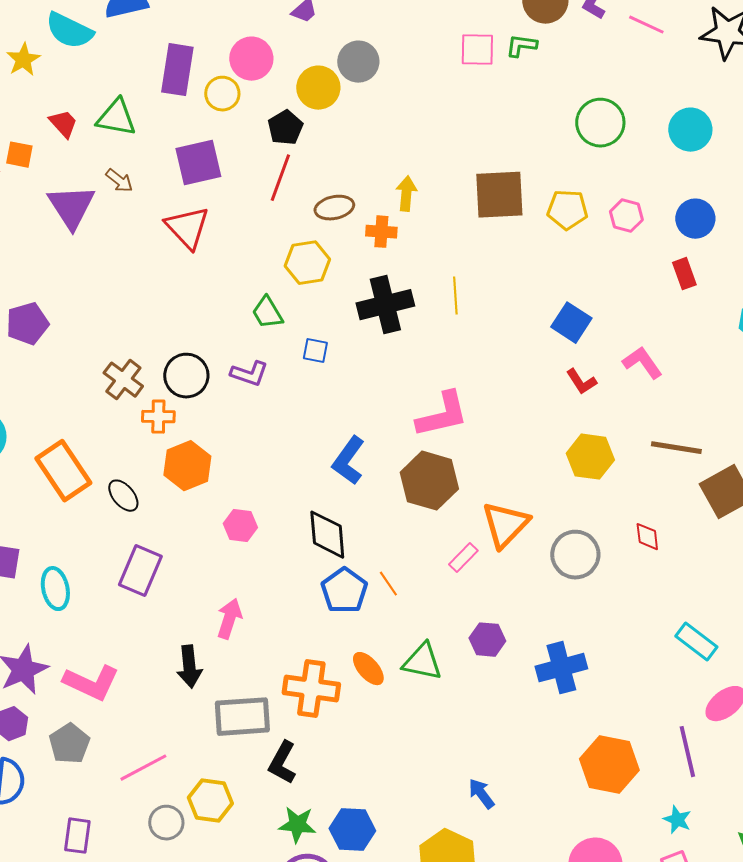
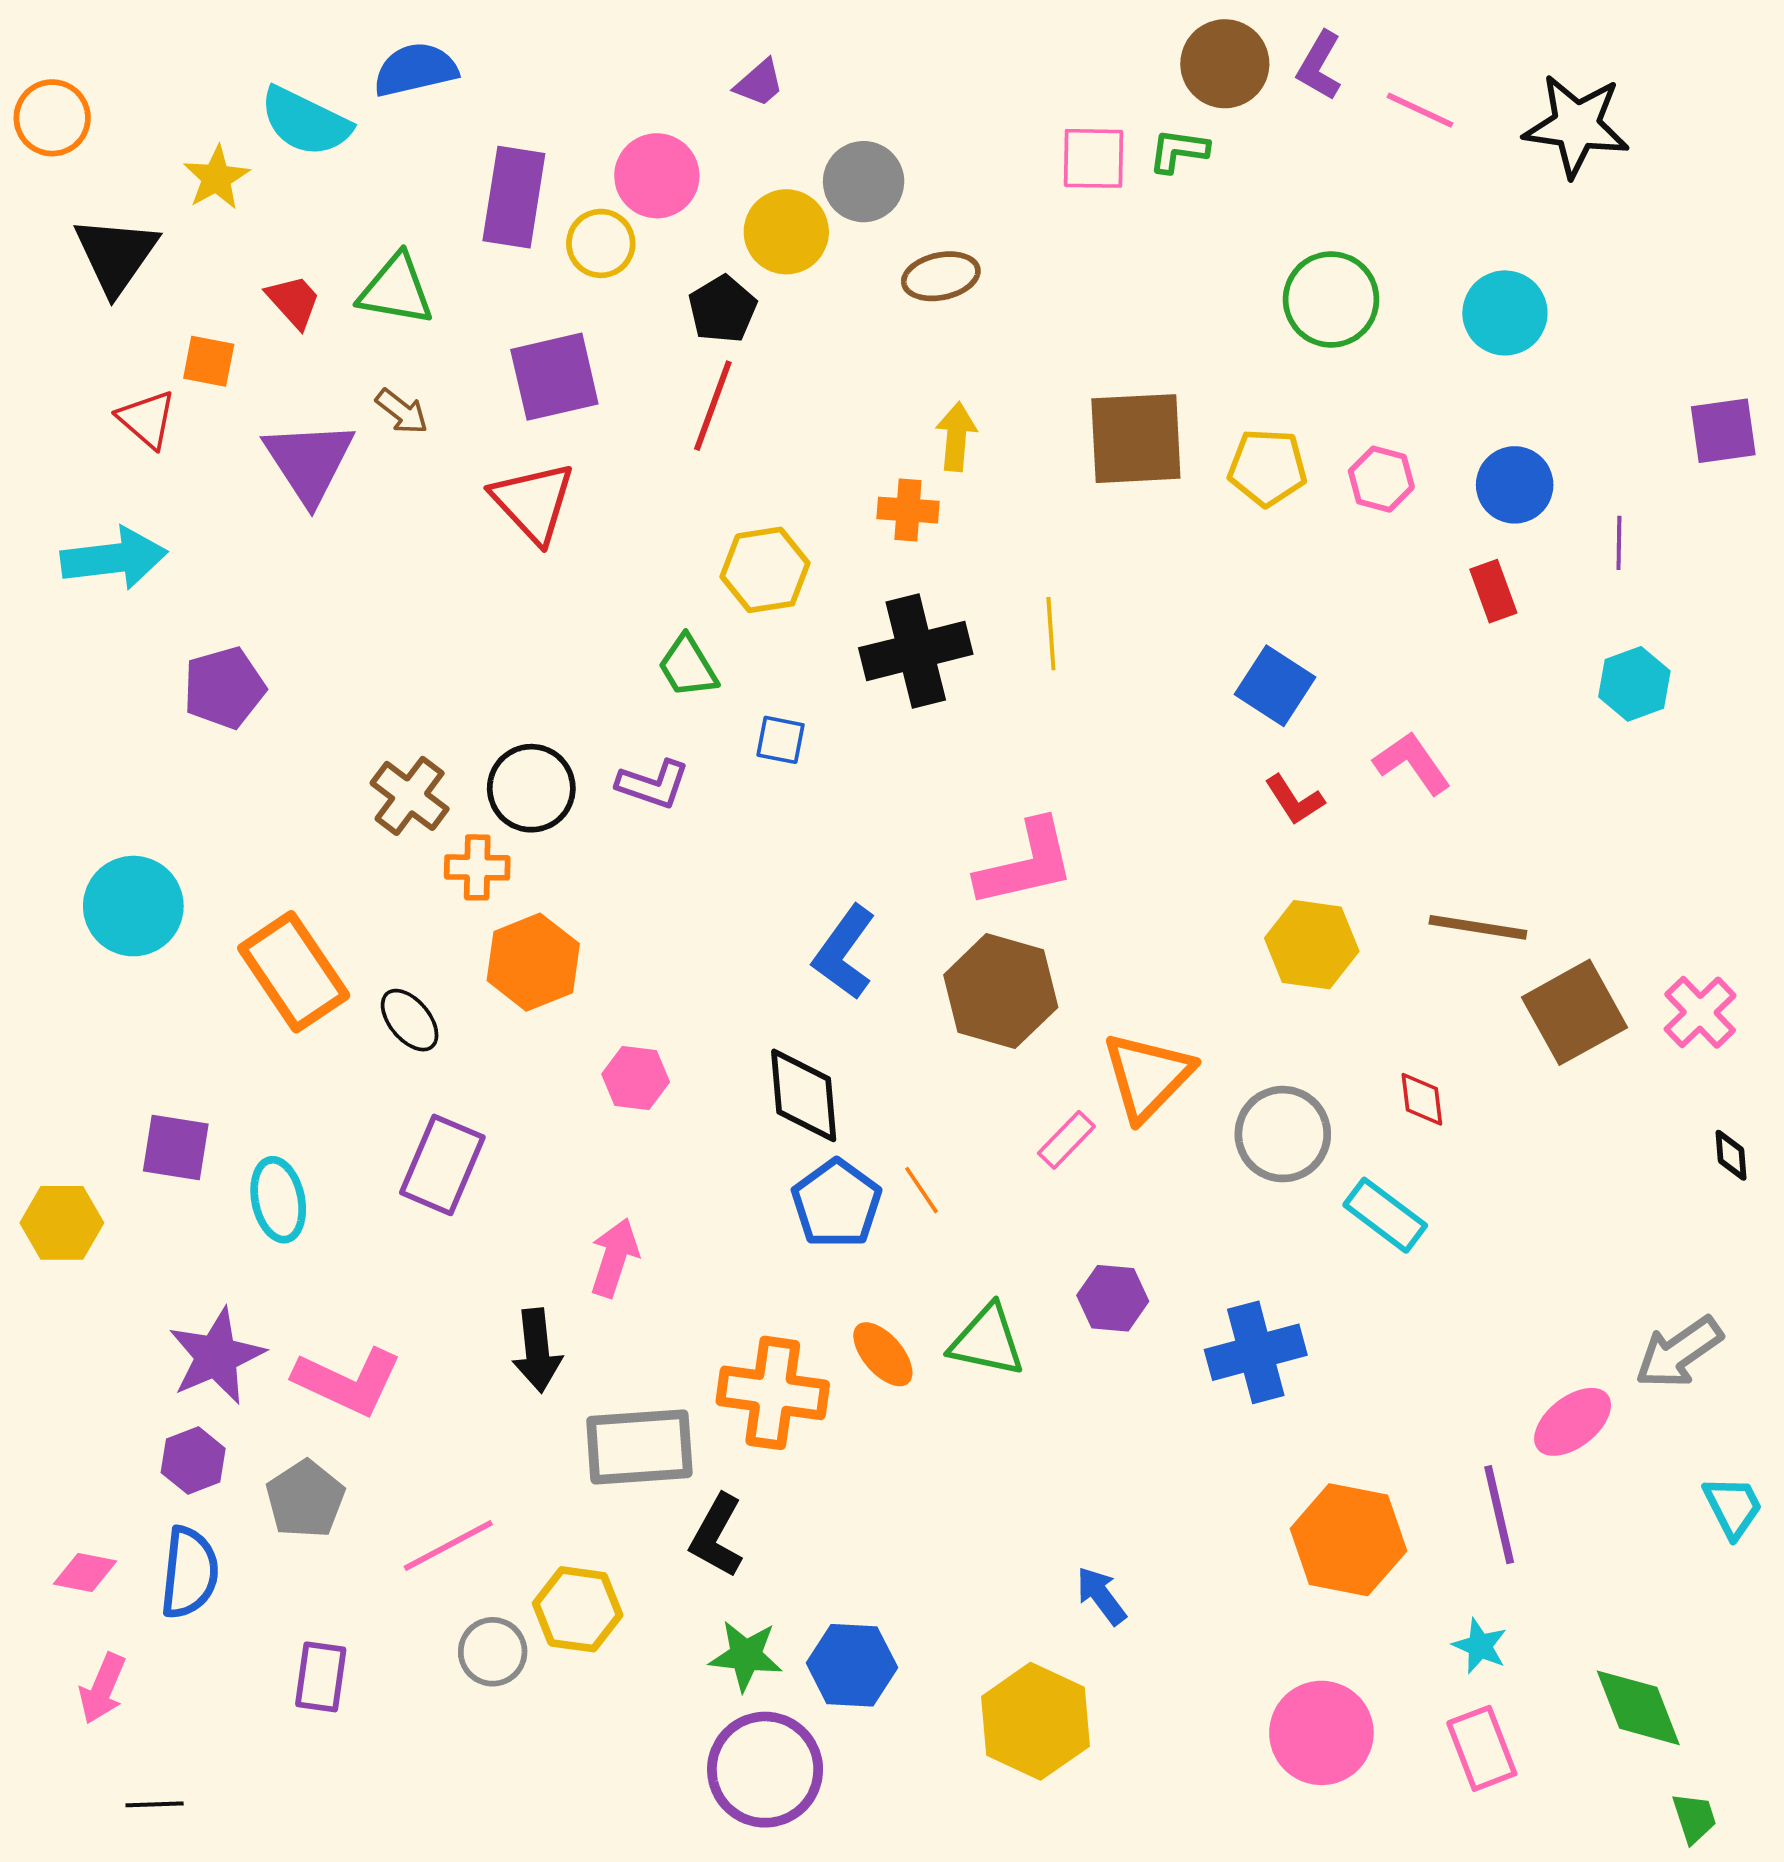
brown ellipse: (334, 208) -> (941, 276), moved
cyan rectangle: (696, 642) -> (1385, 1215), moved

